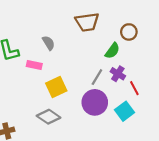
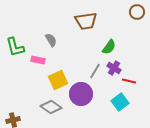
brown circle: (129, 32) -> (137, 12), moved
red line: (134, 88) -> (129, 81), turned -48
purple circle: (95, 102) -> (81, 94), moved

